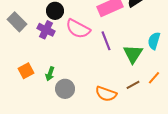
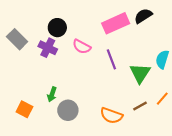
pink semicircle: (78, 29) -> (82, 47), size x0.7
orange square: (26, 71) -> (24, 109), moved, turned -35

